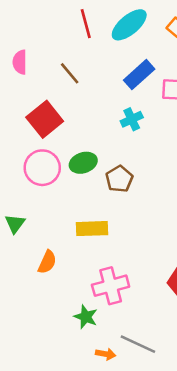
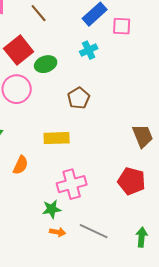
green ellipse: (83, 163) -> (46, 64), moved
green star: (86, 317) -> (52, 209), turned -30
orange arrow: (106, 354) -> (58, 232), moved

